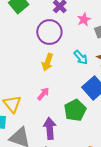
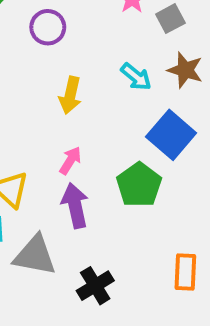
purple circle: (49, 32) -> (48, 27), moved, size x0.7
purple arrow: (50, 128) -> (75, 206), moved

